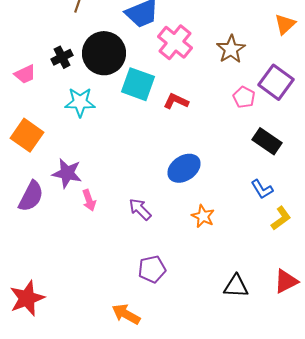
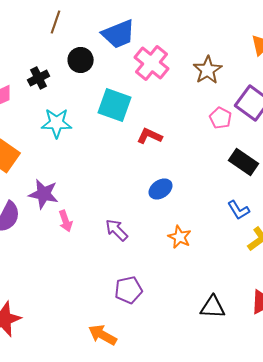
black circle: (104, 53) -> (81, 60), moved, size x0.6
red L-shape: (176, 101) -> (150, 136), moved
blue ellipse: (184, 168) -> (161, 189), size x0.7

